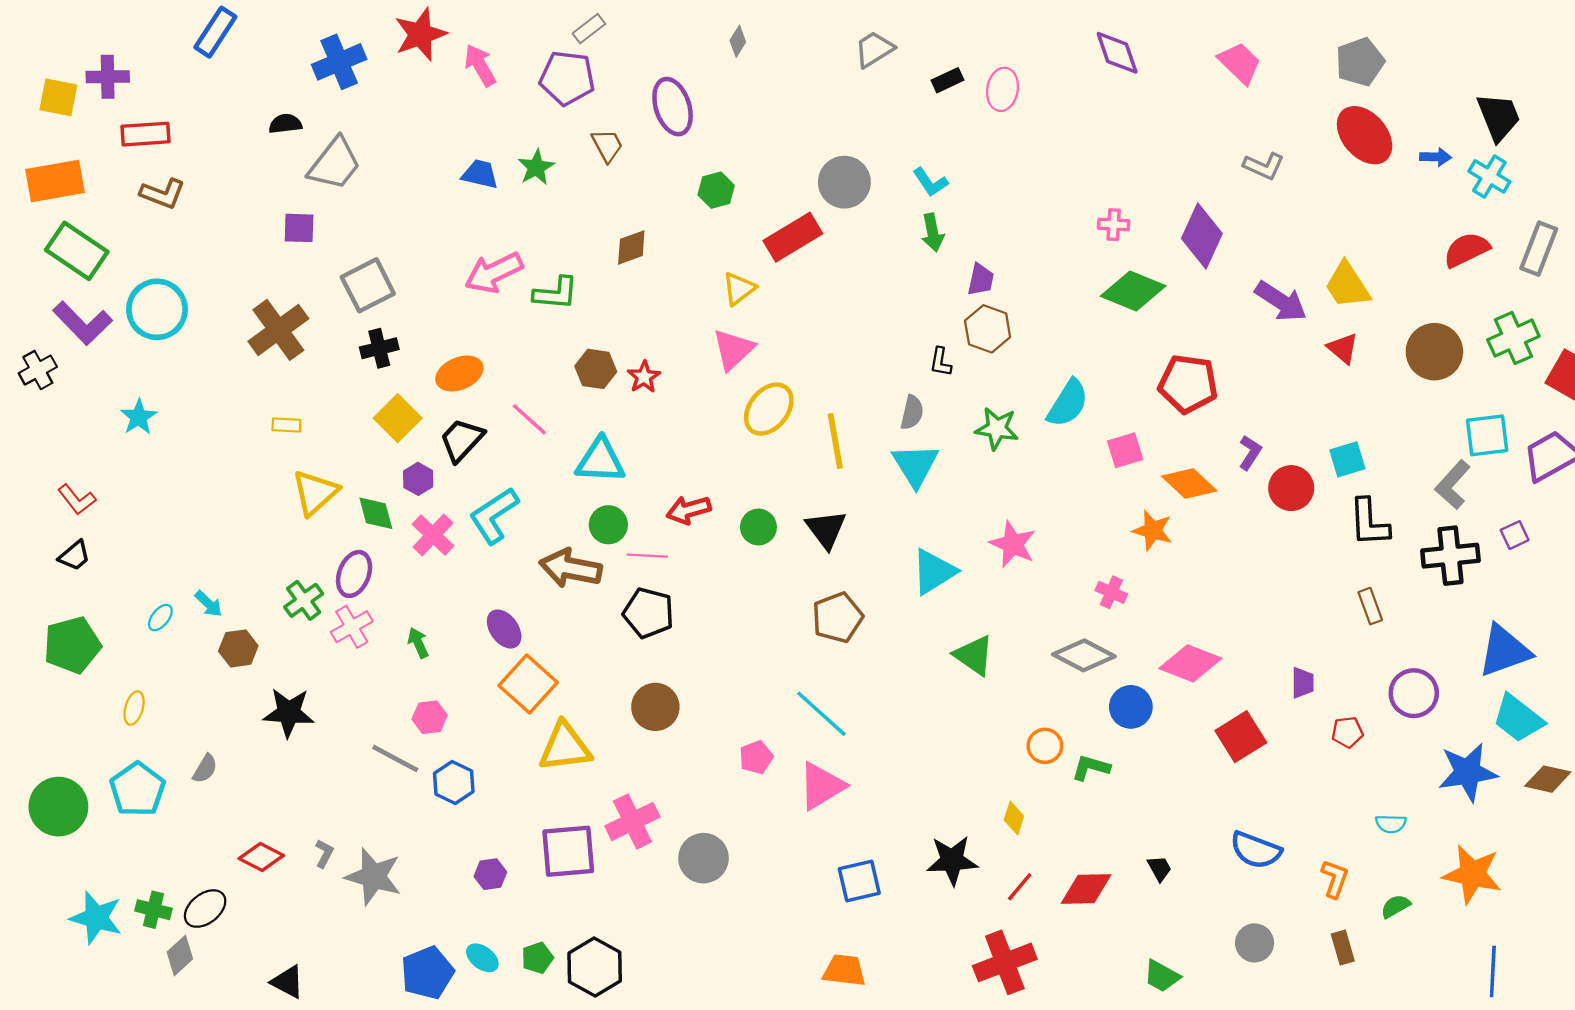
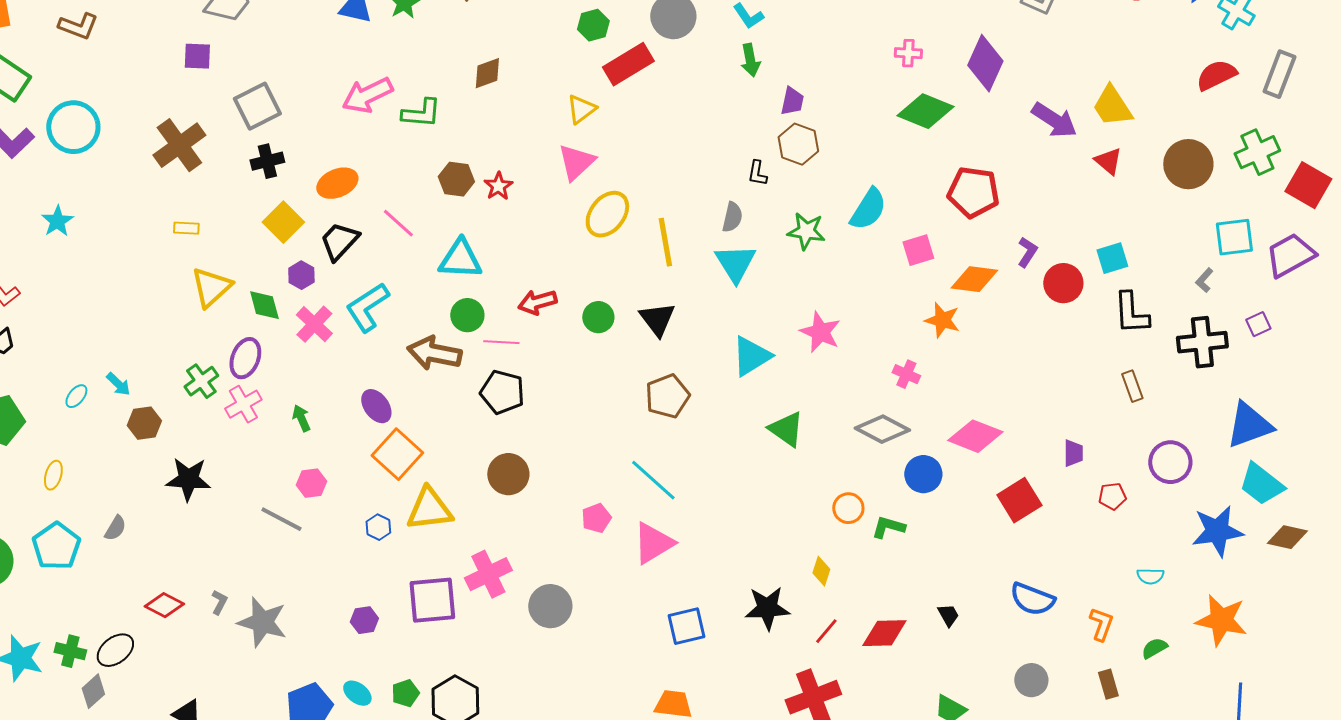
green hexagon: (716, 190) -> (593, 25), moved
orange diamond: (1189, 483) -> (974, 279), turned -36
gray L-shape: (1453, 485) -> (1204, 280), size x0.6
blue hexagon: (454, 783) -> (378, 527), moved, size x0.7

